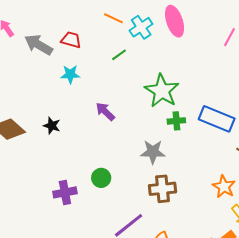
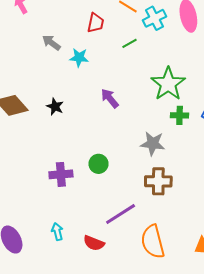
red trapezoid: (71, 40) -> (96, 23), moved, turned 80
gray arrow: (39, 45) -> (51, 43), moved, size x0.7

